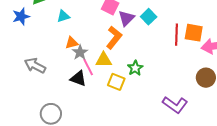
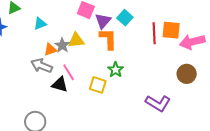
orange L-shape: (114, 38) -> (108, 39), moved, turned -35
gray star: (80, 52) -> (62, 45), moved
yellow triangle: (104, 60) -> (76, 40), moved
gray arrow: (35, 66) -> (41, 66), moved

